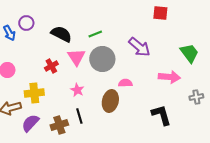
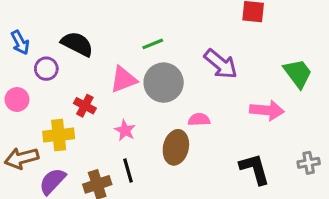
purple circle: (26, 23) -> (46, 69), moved
black semicircle: (61, 34) -> (77, 44), moved
pink triangle: (76, 57) -> (123, 79), turned 42
red cross: (51, 66) -> (85, 106), moved, turned -32
gray cross: (196, 97) -> (309, 163), moved

